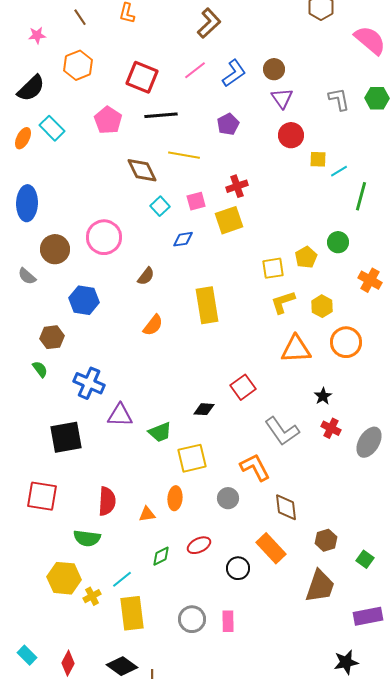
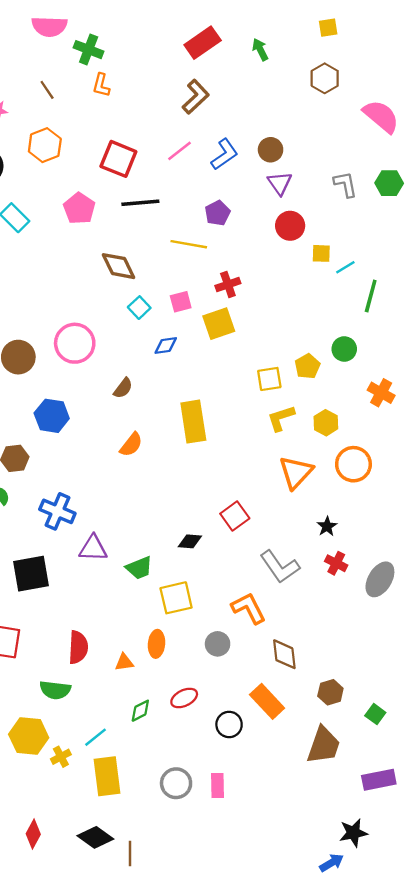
yellow line: (184, 155) -> (189, 244), moved
orange triangle: (296, 349) -> (296, 472), turned -44

